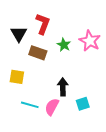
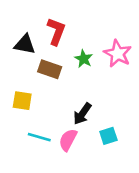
black triangle: (19, 34) -> (25, 44), turned -48
black arrow: (63, 87) -> (82, 114), turned -144

